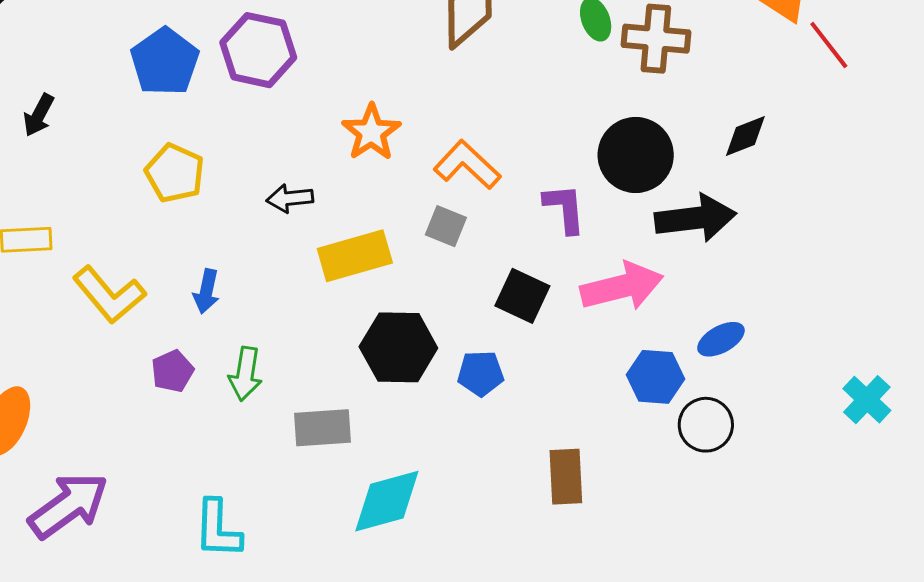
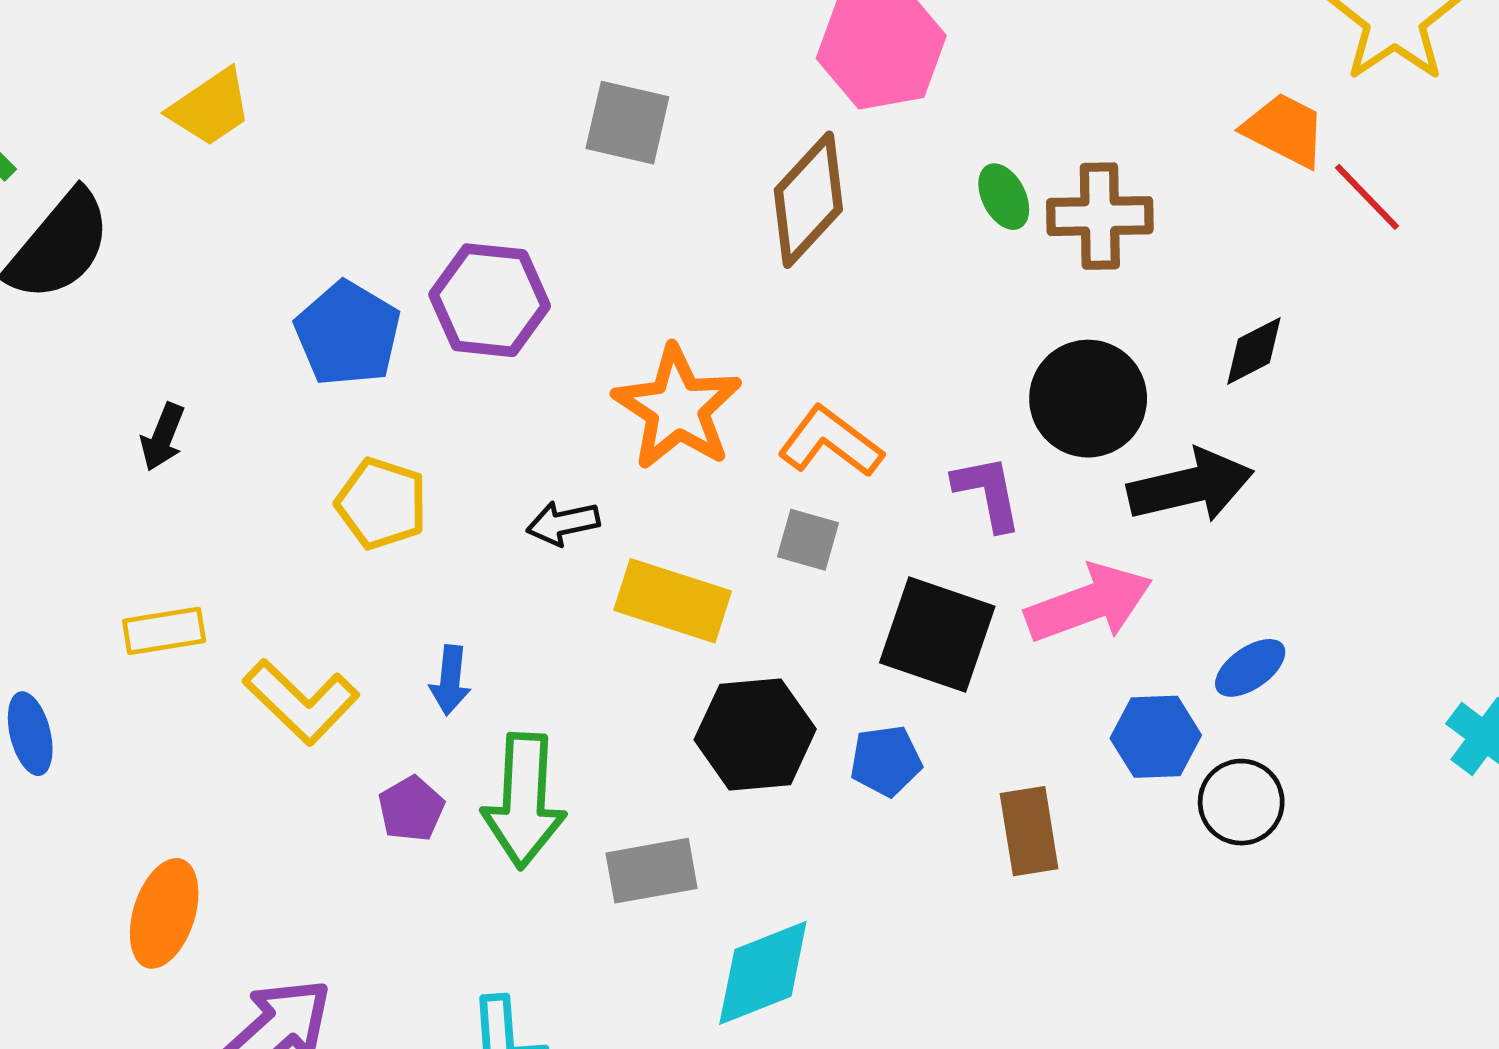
orange star: (371, 132) -> (677, 408), size x1.4
yellow rectangle: (355, 256) -> (673, 601), turned 40
black square: (522, 296) -> (937, 634), size x1.4
green arrow: (245, 374) -> (524, 801), size x1.6
brown rectangle: (566, 477) -> (1029, 831), moved

